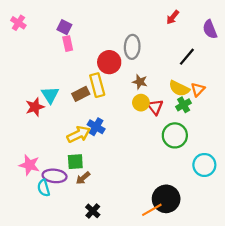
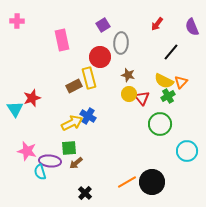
red arrow: (173, 17) -> (157, 24), moved
pink cross: (18, 23) -> (17, 21), turned -32
purple square: (64, 27) -> (103, 25), moved, turned 32
pink rectangle: (68, 44) -> (62, 40), size x1.5
cyan triangle: (50, 95) -> (15, 109), moved
orange line: (152, 210) -> (127, 182), moved

